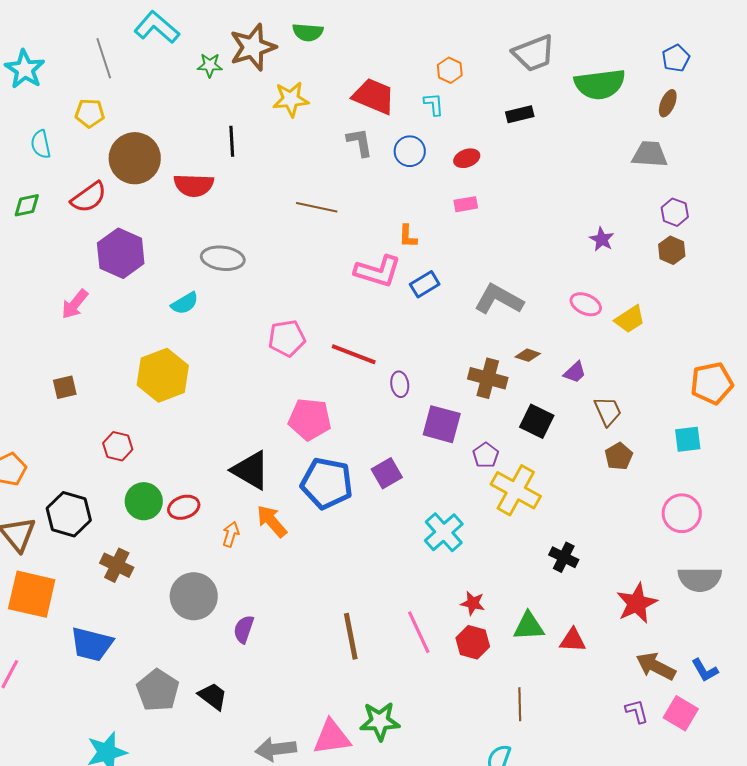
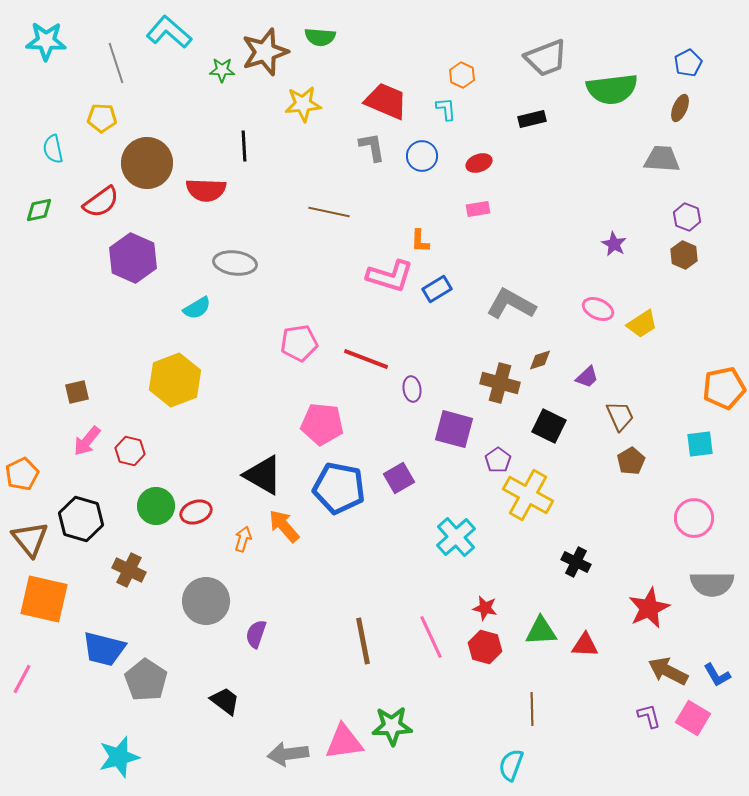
cyan star: (25, 69) -> (46, 41), moved, turned -30
pink arrow: (75, 304) -> (87, 441), moved
brown diamond: (528, 355) -> (540, 360), turned -35
gray pentagon: (158, 690) -> (146, 680), moved

